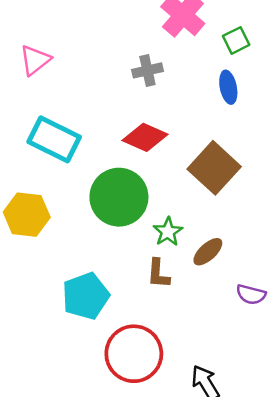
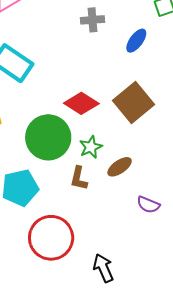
blue ellipse: (228, 87) -> (136, 41), moved, turned 40
red diamond: (145, 137) -> (81, 103), moved
green circle: (119, 197) -> (48, 137), moved

